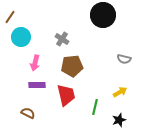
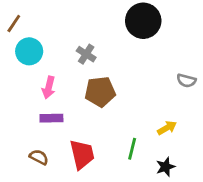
gray semicircle: (124, 59) -> (186, 81), moved
red trapezoid: (66, 95) -> (82, 154), moved

